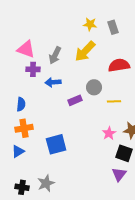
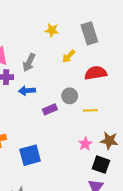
yellow star: (90, 24) -> (52, 30), moved
gray rectangle: (113, 27) -> (89, 33), size x1.5
yellow arrow: (85, 51) -> (69, 56), moved, size x0.6

